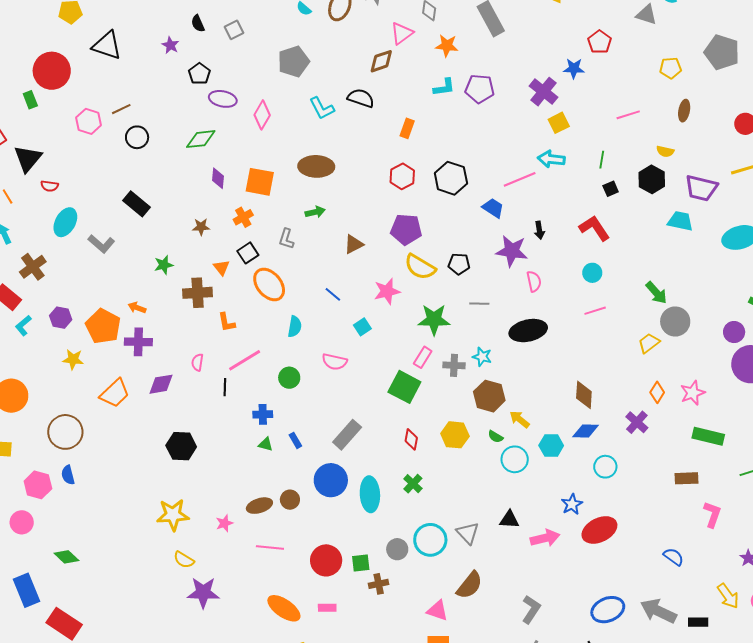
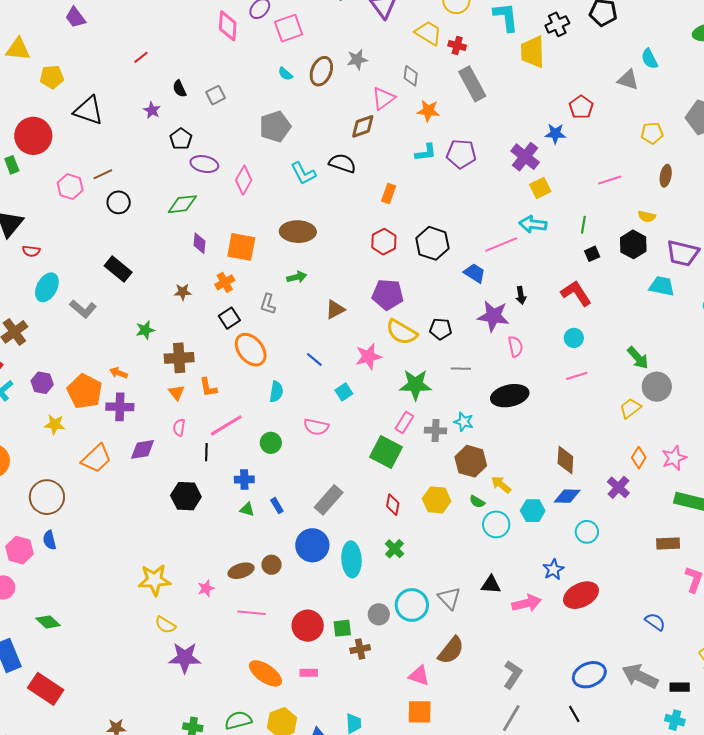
orange triangle: (221, 267) -> (177, 393), moved
black hexagon: (181, 446) -> (186, 496), moved

